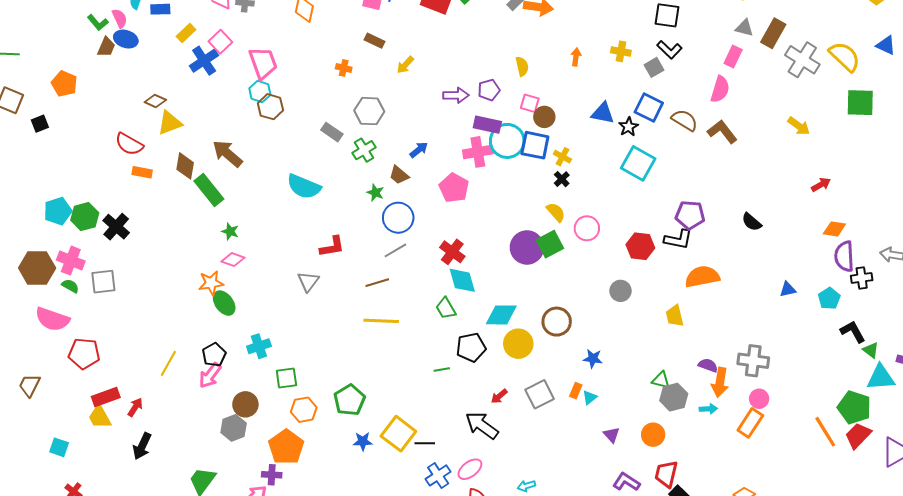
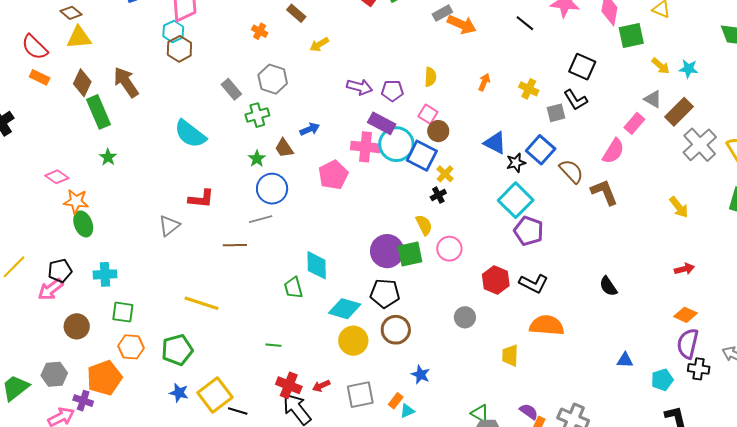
purple pentagon: (690, 215) -> (529, 231), moved
red cross: (452, 252) -> (289, 385), moved, turned -30
pink diamond: (233, 260) -> (57, 177), moved
yellow line: (381, 321) -> (201, 303), moved
black pentagon: (471, 347) -> (385, 293), moved
gray hexagon: (234, 428) -> (54, 374), moved

